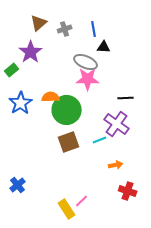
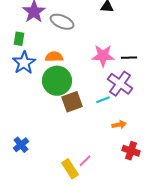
gray ellipse: (86, 62) -> (62, 22), moved
green rectangle: (12, 70) -> (19, 39), moved, turned -40
pink star: (88, 79) -> (103, 56), moved
green circle: (67, 110) -> (57, 81), moved

